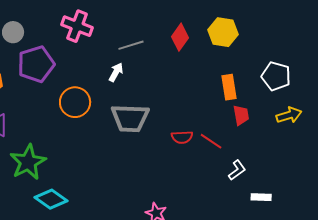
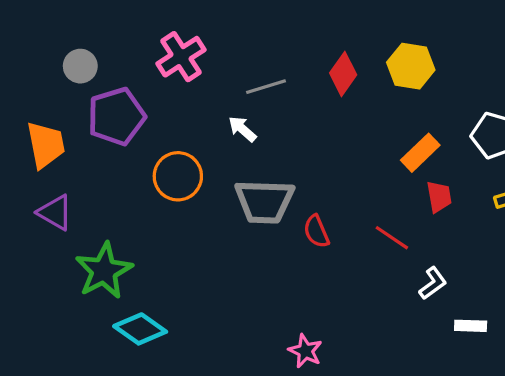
pink cross: (77, 26) -> (181, 57), turned 36
white arrow: (116, 72) -> (242, 129), turned -78
orange rectangle: (229, 87) -> (420, 153), turned 55
red semicircle: (182, 137) -> (316, 231), moved, turned 70

